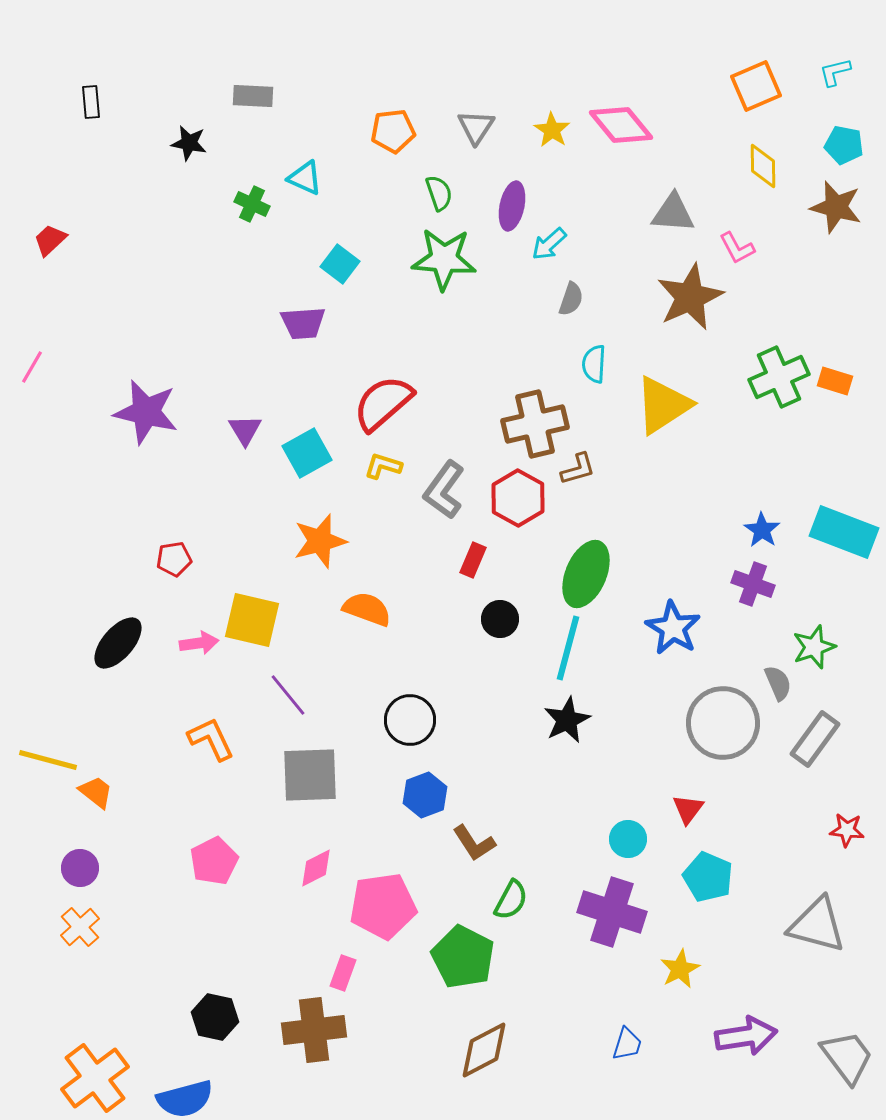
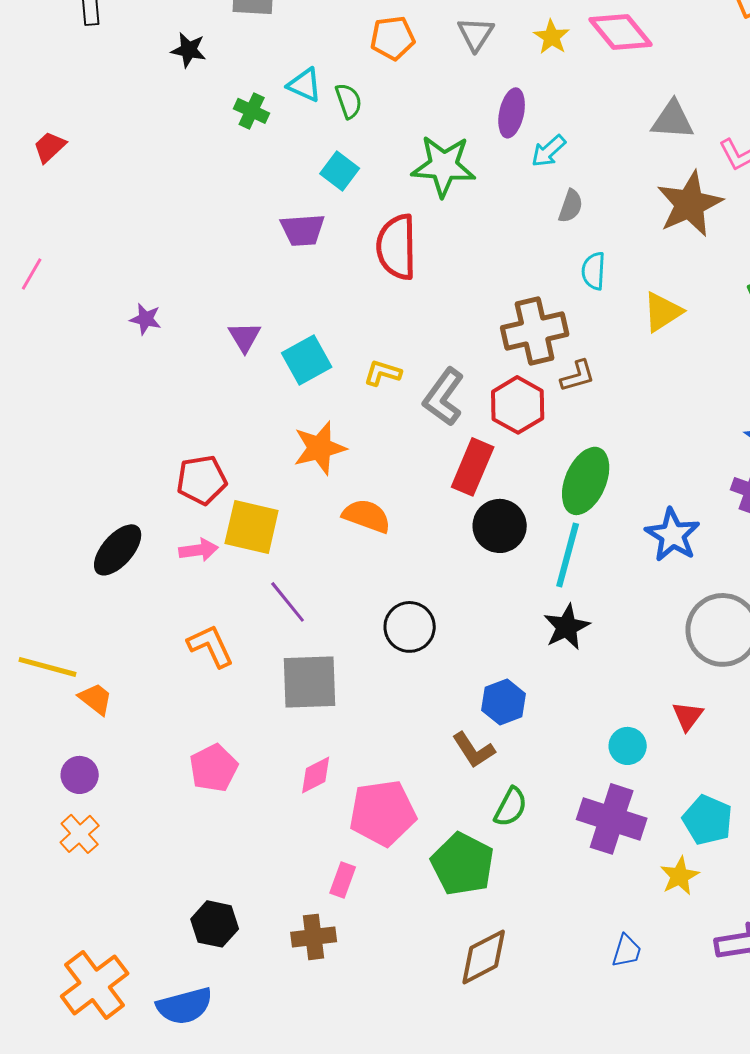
green semicircle: (439, 193) -> (349, 101), moved
red semicircle: (383, 403) -> (397, 247), moved, turned -50
yellow triangle: (663, 405) -> (663, 312), size x0.7
purple star: (146, 412) -> (146, 319), size x0.5
red pentagon: (174, 559) -> (202, 480), moved, size x1.4
red rectangle: (473, 560) -> (473, 467), size x1.6
black circle: (500, 619) -> (500, 526), size x1.4
blue hexagon: (425, 795) -> (504, 702), moved
cyan pentagon: (708, 877) -> (708, 820), moved
brown cross: (314, 1030) -> (314, 937), size x0.7

